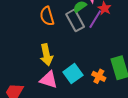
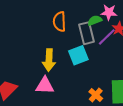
cyan square: (73, 74) -> (78, 55), moved
pink triangle: (49, 80) -> (45, 86), turned -30

